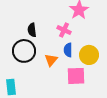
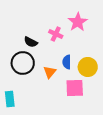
black semicircle: (32, 30) -> (31, 42), turned -56
pink cross: (64, 30) -> (56, 34), moved

